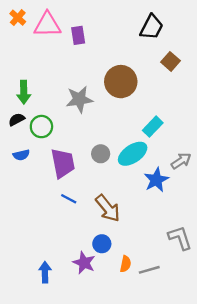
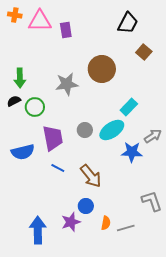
orange cross: (18, 18) -> (15, 15), turned -32
blue semicircle: (21, 155) -> (23, 152), moved, size x1.6
blue star: (156, 180) -> (132, 152), turned 30
purple star: (84, 263) -> (71, 222), turned 30
blue arrow: (45, 272) -> (38, 230), size x1.5

